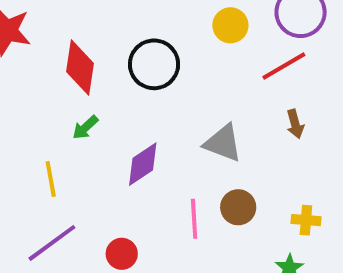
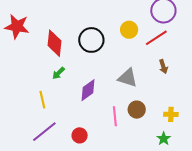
yellow circle: (230, 25) -> (129, 30), moved

